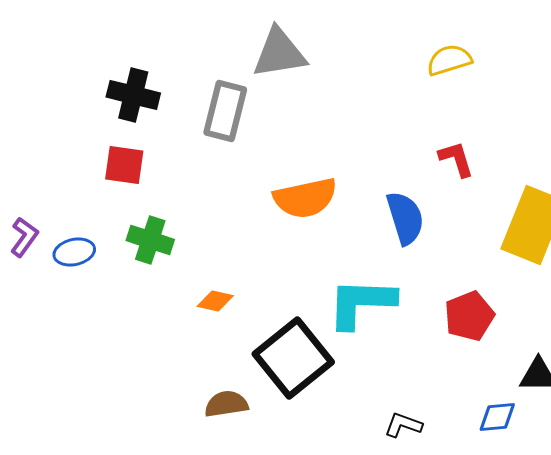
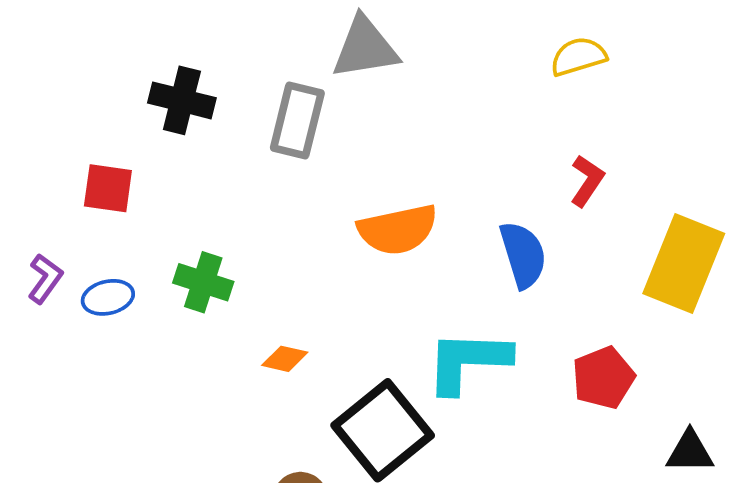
red L-shape: (456, 159) -> (587, 181), turned 51
red square: (124, 165) -> (108, 188), moved

